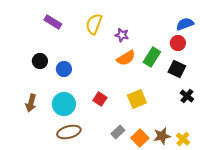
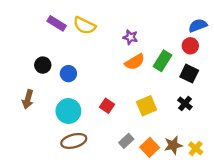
yellow semicircle: (94, 24) -> (84, 25), moved, turned -85
black cross: (187, 96) -> (185, 104), moved
brown arrow: (31, 103) -> (28, 99), moved

